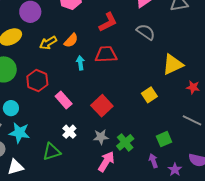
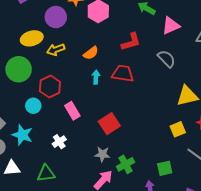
yellow arrow: (48, 43) -> (56, 50), moved
yellow square: (149, 95) -> (178, 129), moved
cyan circle: (11, 108) -> (33, 106), moved
white cross: (69, 132) -> (59, 142), moved
green triangle: (52, 152) -> (46, 173), moved

